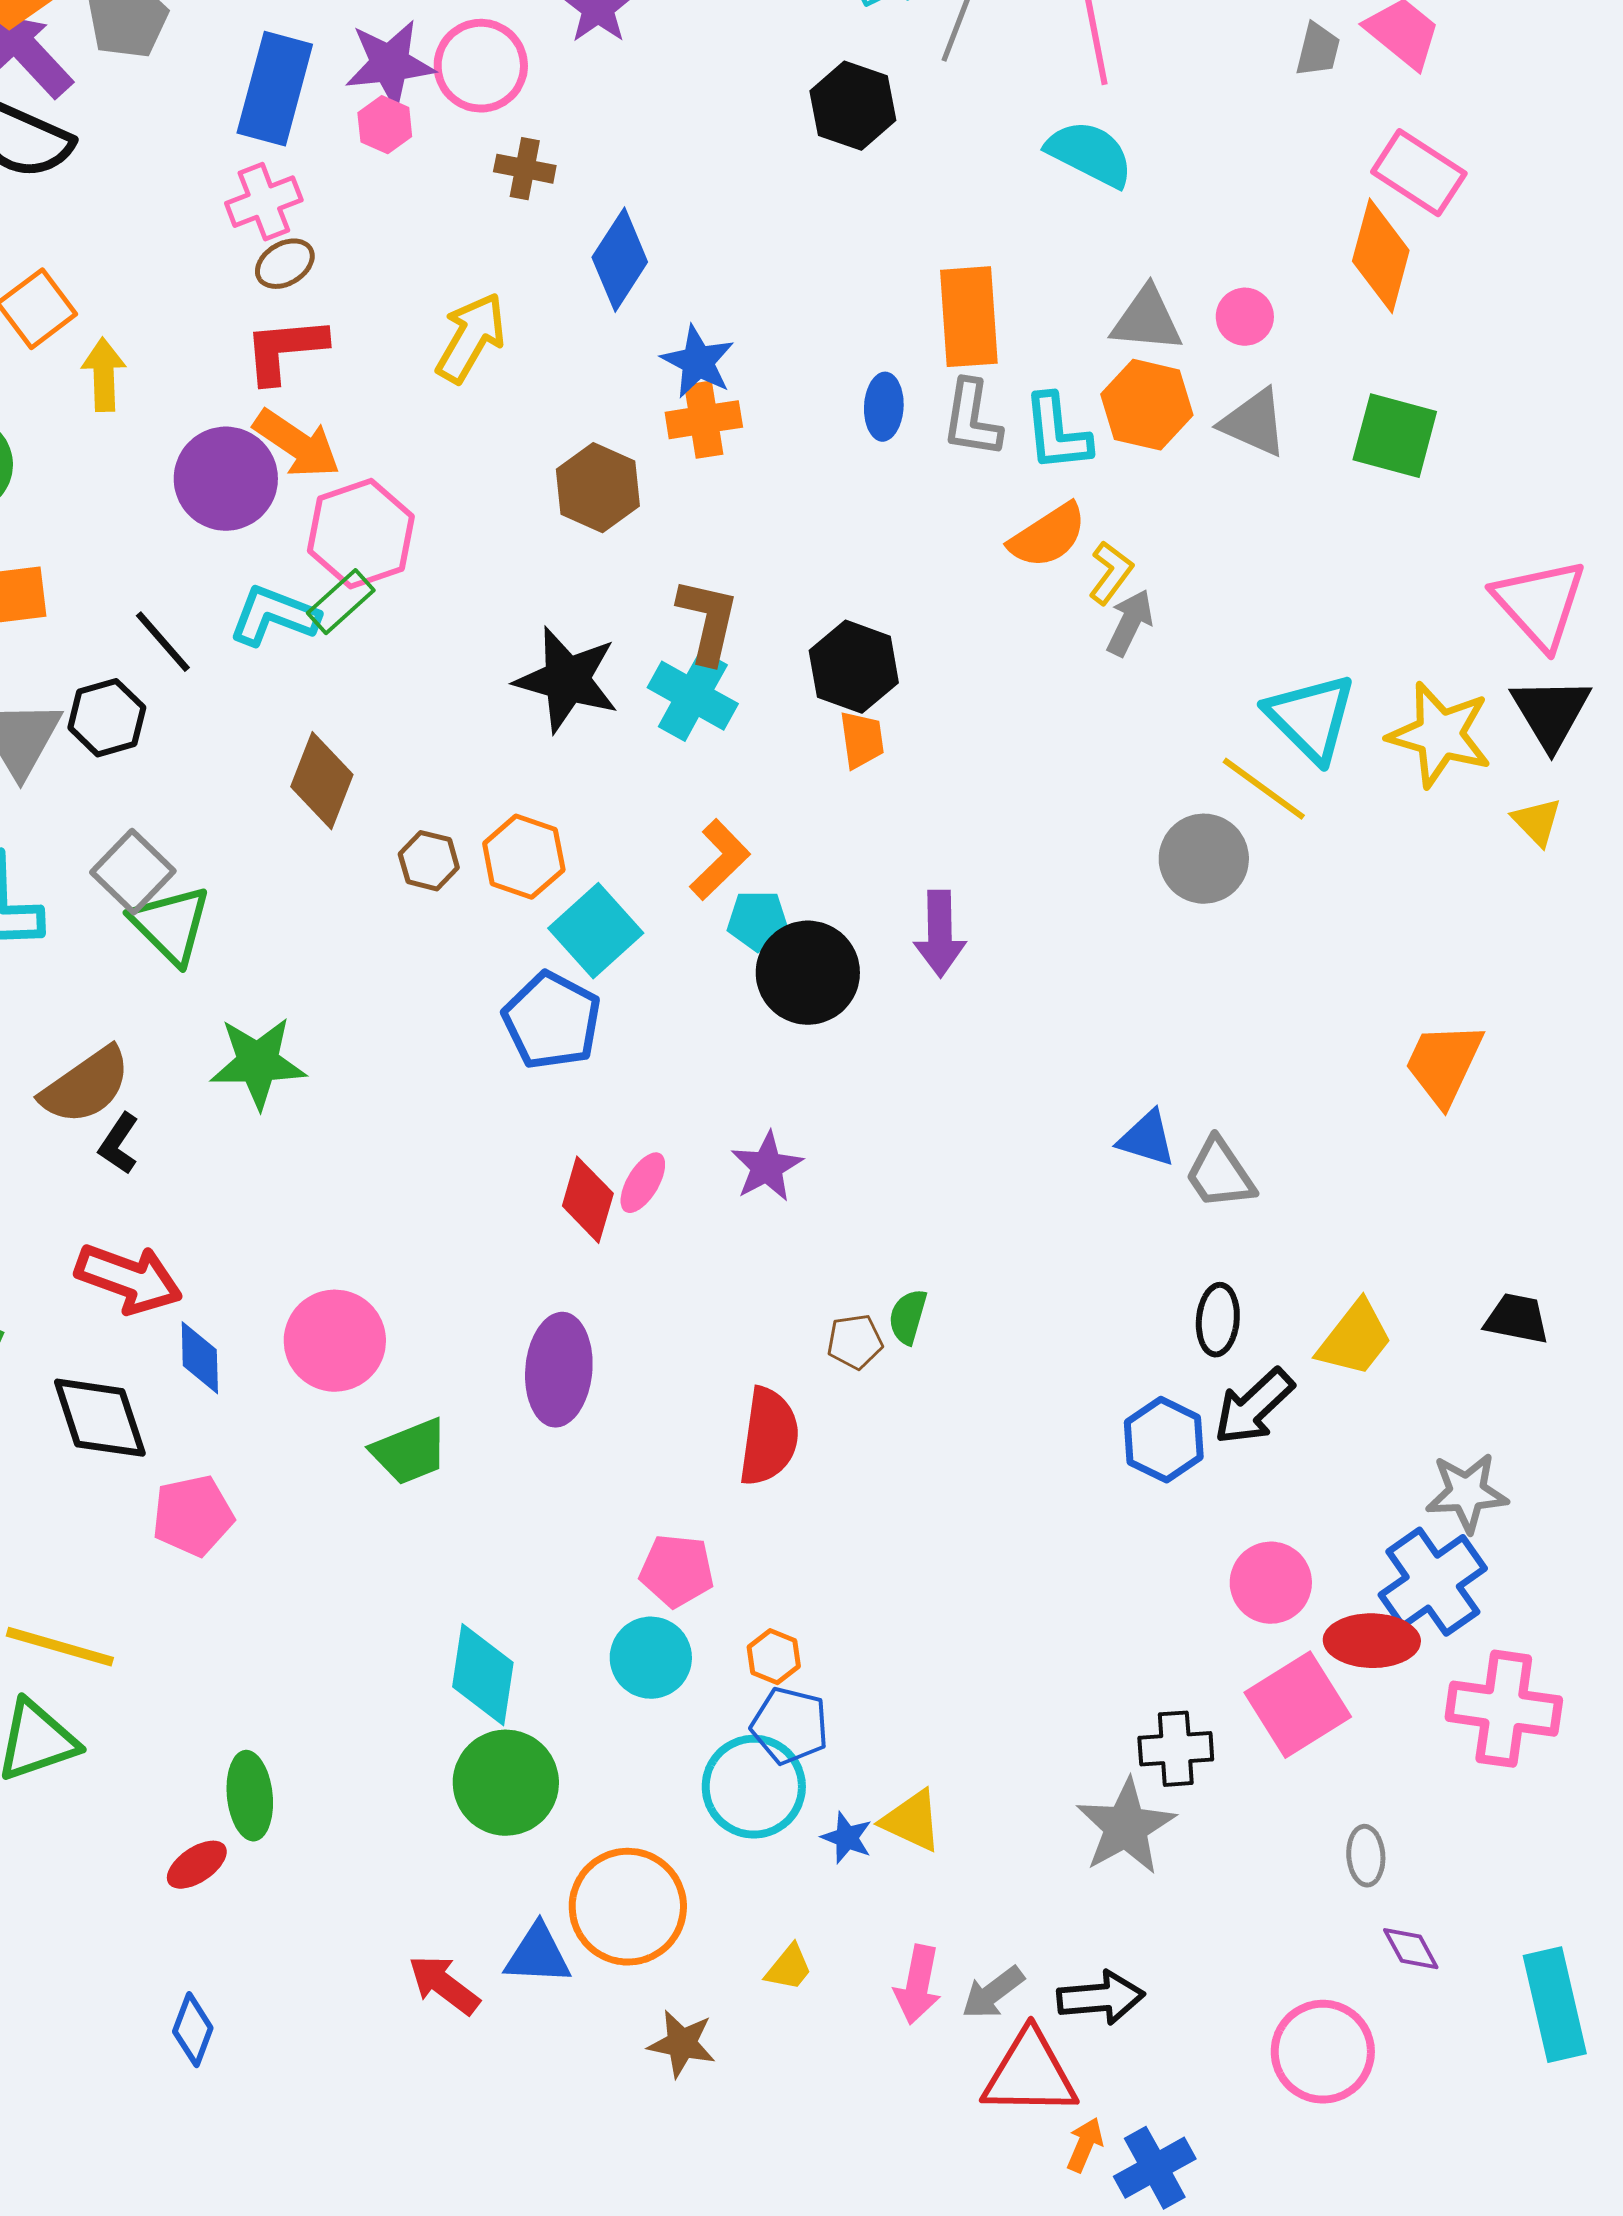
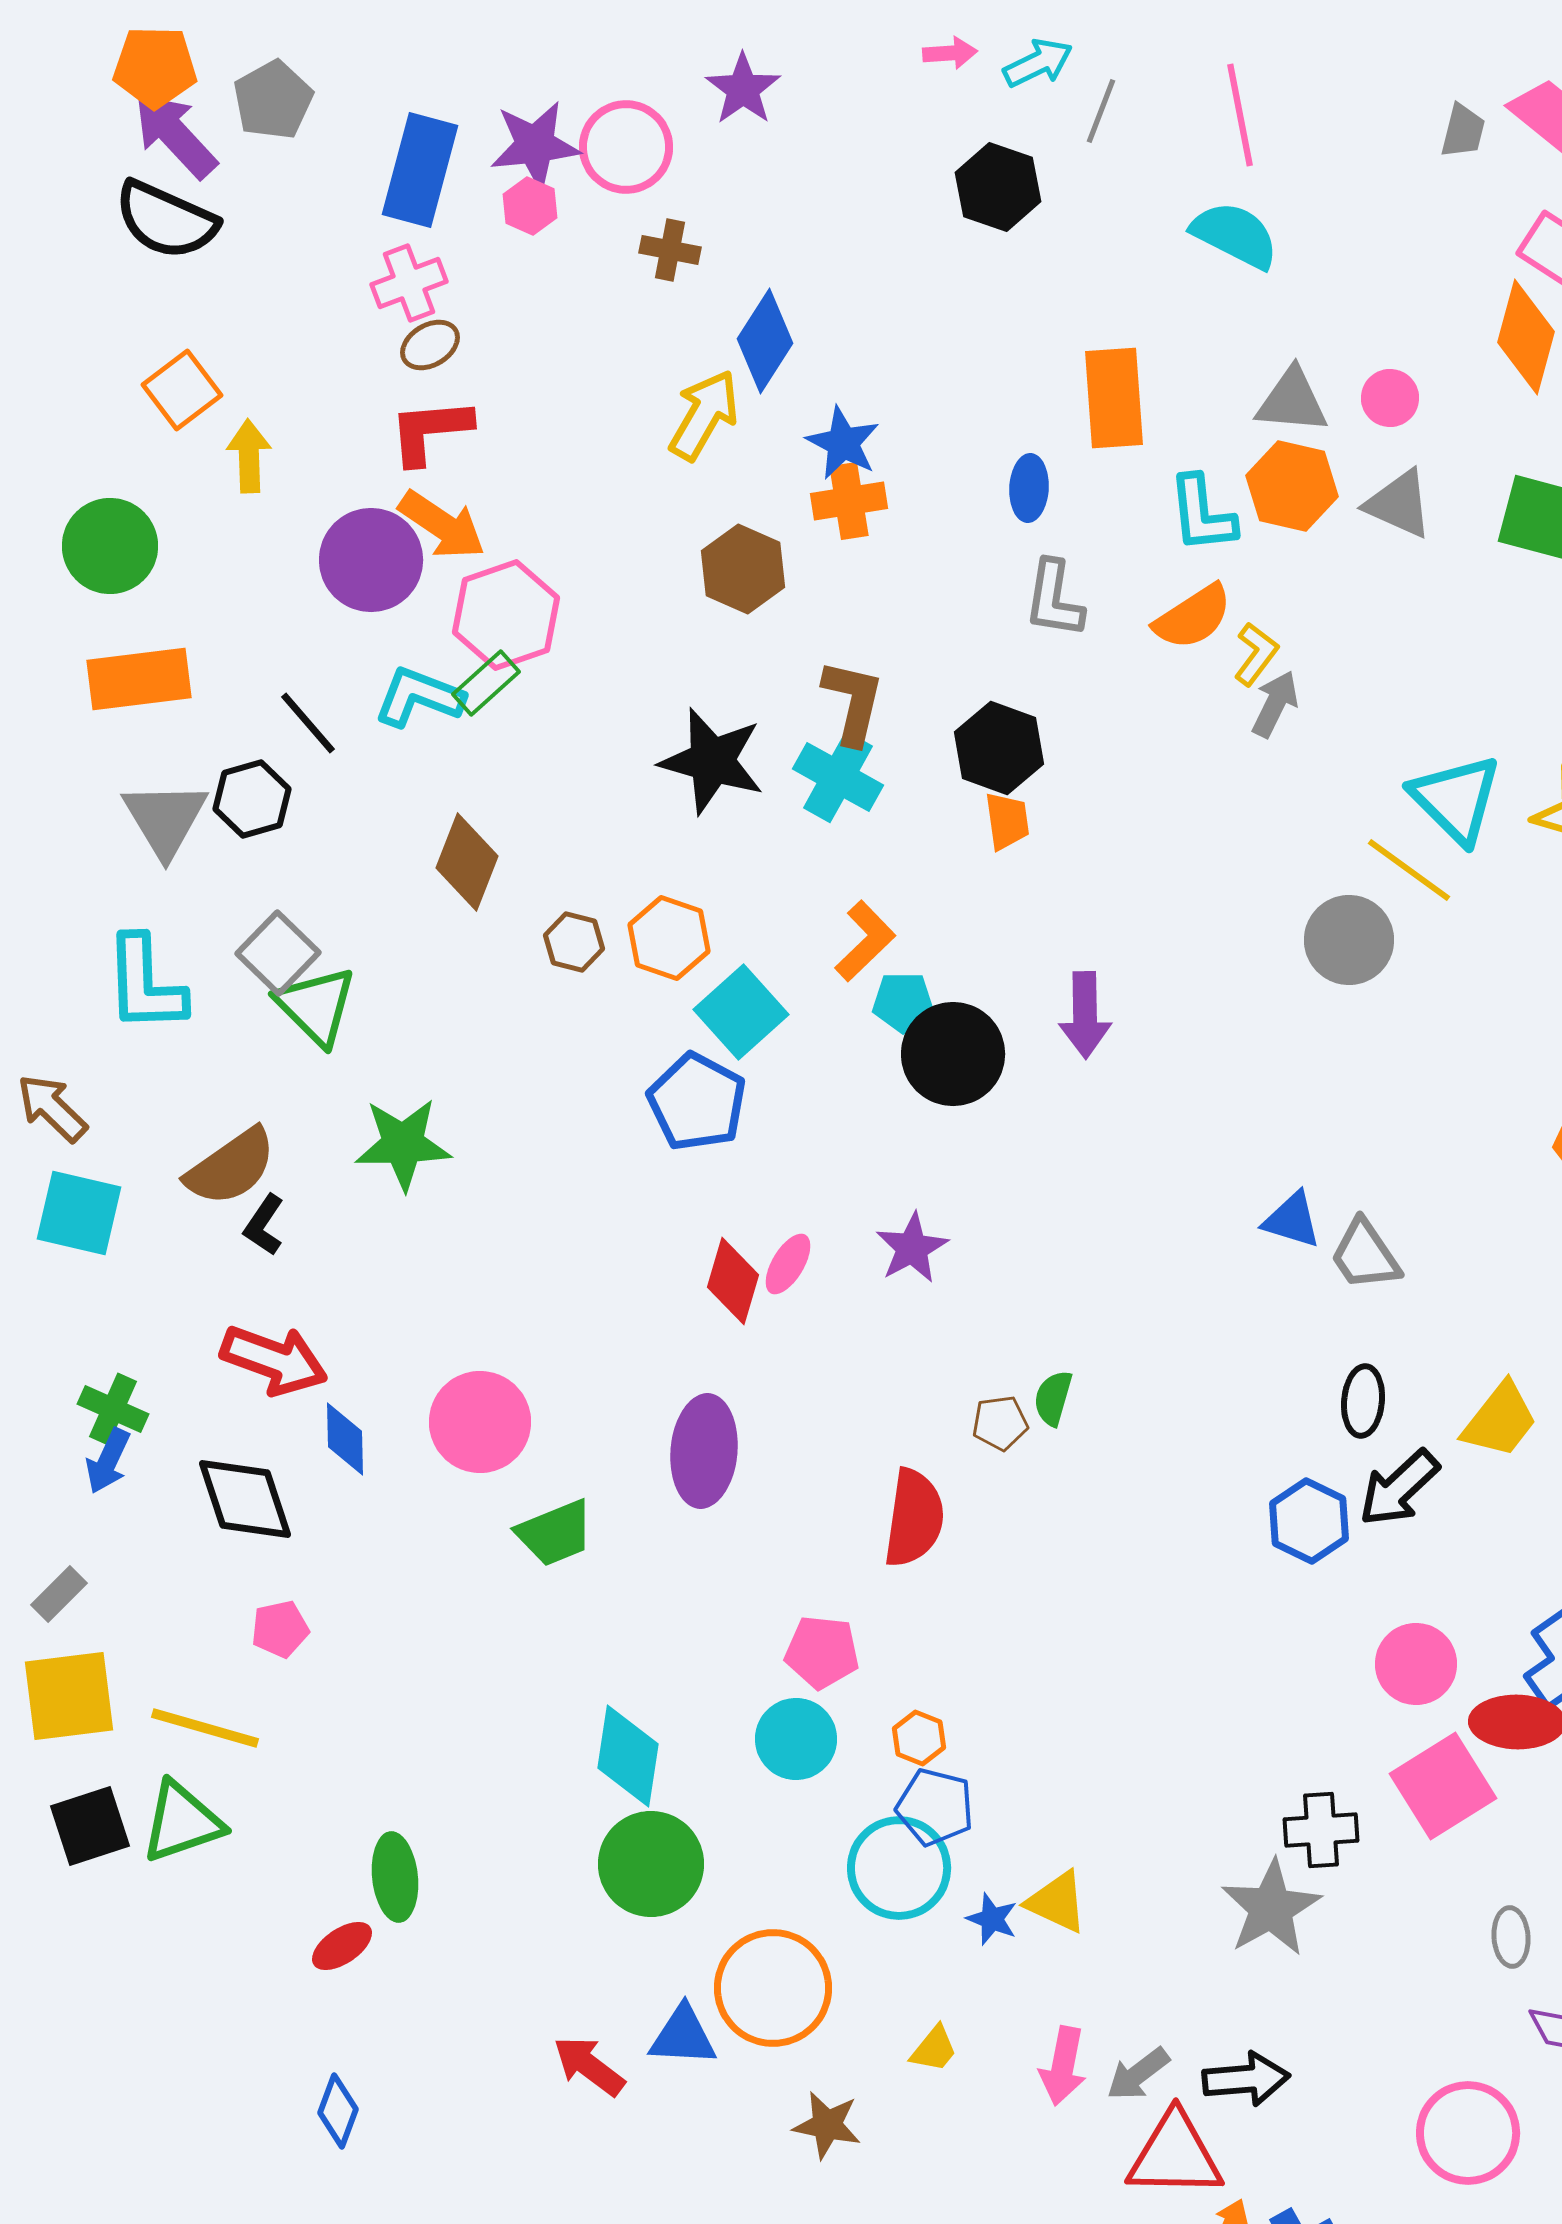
yellow arrow: (471, 338) -> (704, 415), moved
gray L-shape: (972, 419) -> (1054, 599), moved
pink pentagon: (193, 1516) -> (280, 1629), moved, size x0.7

